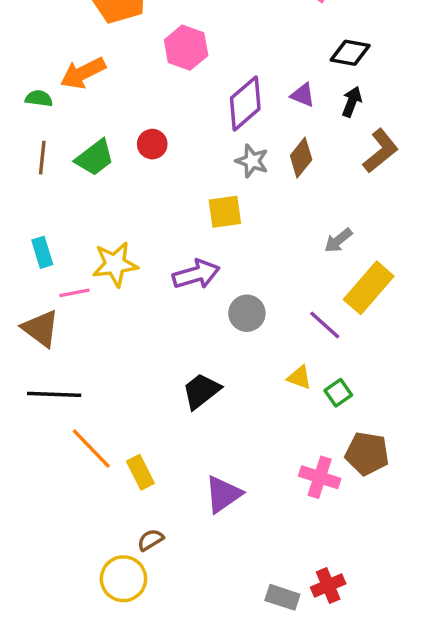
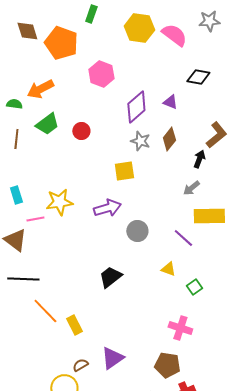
black arrow: (352, 102) -> (199, 159), moved
green trapezoid: (95, 158) -> (47, 124), moved
yellow rectangle: (369, 288) -> (209, 216), turned 48
green square: (338, 393) -> (194, 287), moved
brown pentagon: (367, 454) -> (167, 365), moved
purple triangle: (223, 494) -> (112, 358), moved

